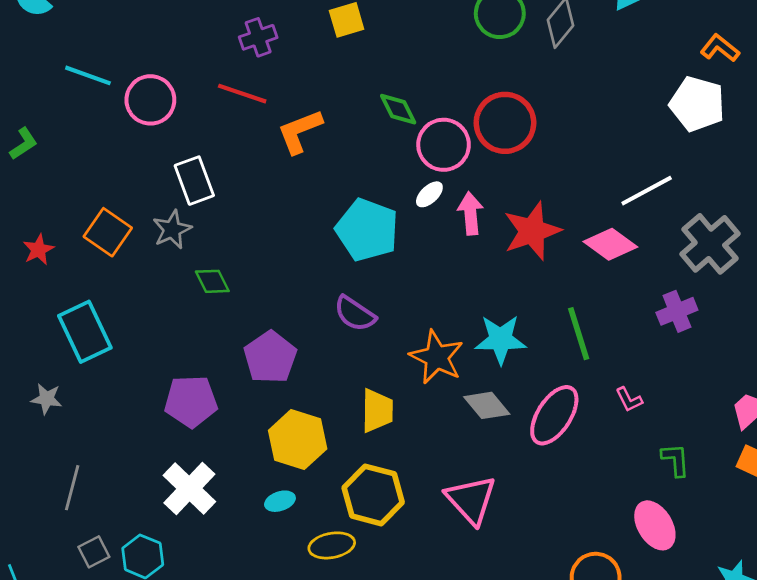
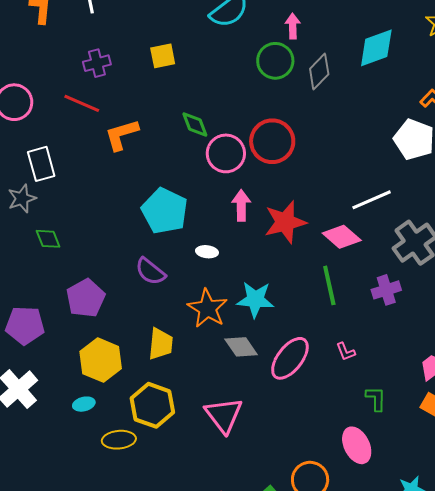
white ellipse: (429, 194) -> (207, 252), moved, turned 45
green line: (579, 334) -> (329, 285), moved

